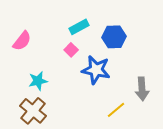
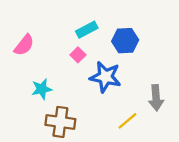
brown cross: (33, 111) -> (60, 122), moved, turned -32

